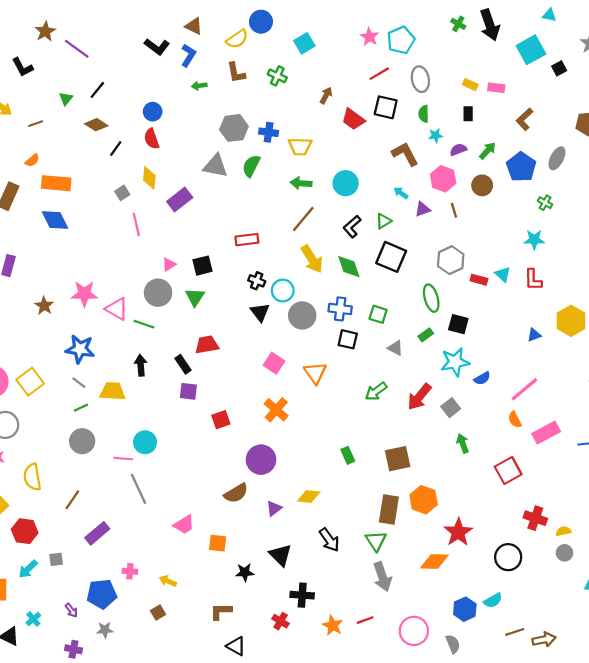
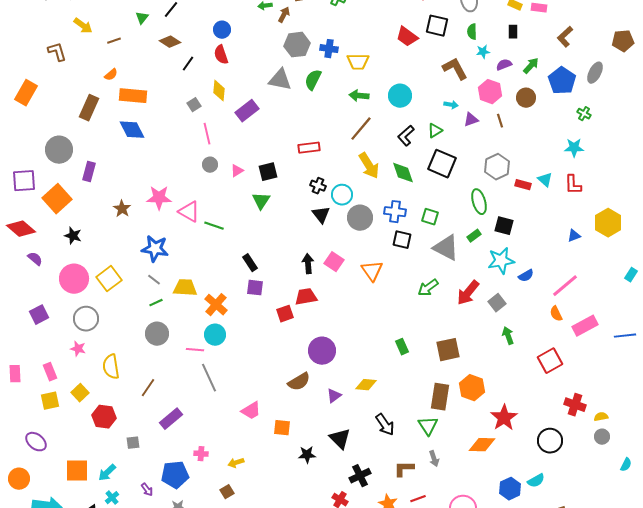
brown arrow: (326, 95) -> (284, 15), moved
cyan arrow: (401, 193) -> (451, 105), turned 152
gray circle: (158, 293) -> (210, 165), moved, size x0.6
red trapezoid: (207, 345) -> (306, 297), moved
gray triangle: (395, 348) -> (446, 248), size x1.8
black arrow: (141, 365) -> (308, 264), moved
orange cross: (276, 410) -> (216, 305), moved
cyan arrow: (28, 569) -> (107, 473), moved
gray arrow: (382, 577) -> (434, 459), size x0.6
yellow arrow: (168, 581) -> (236, 463), turned -42
black cross: (302, 595) -> (360, 476), turned -30
brown L-shape: (221, 611) -> (404, 469), moved

